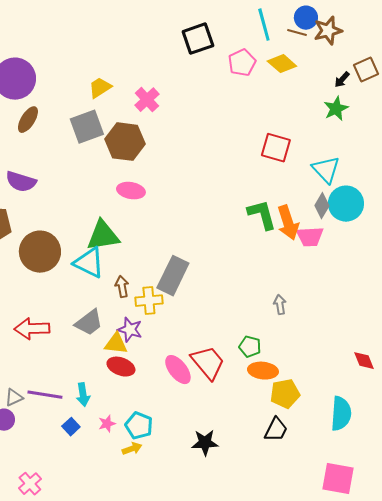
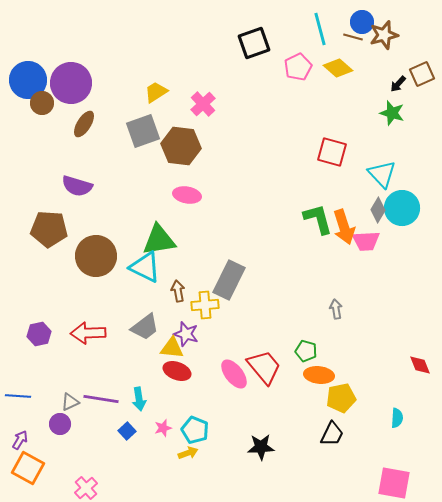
green star: (336, 109) -> (392, 113), turned -30
cyan semicircle: (341, 414) -> (397, 418), size x0.6

